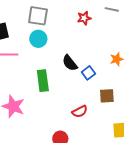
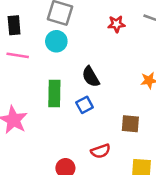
blue square: (88, 73) -> (85, 105), moved
red semicircle: (80, 111) -> (101, 151), moved

